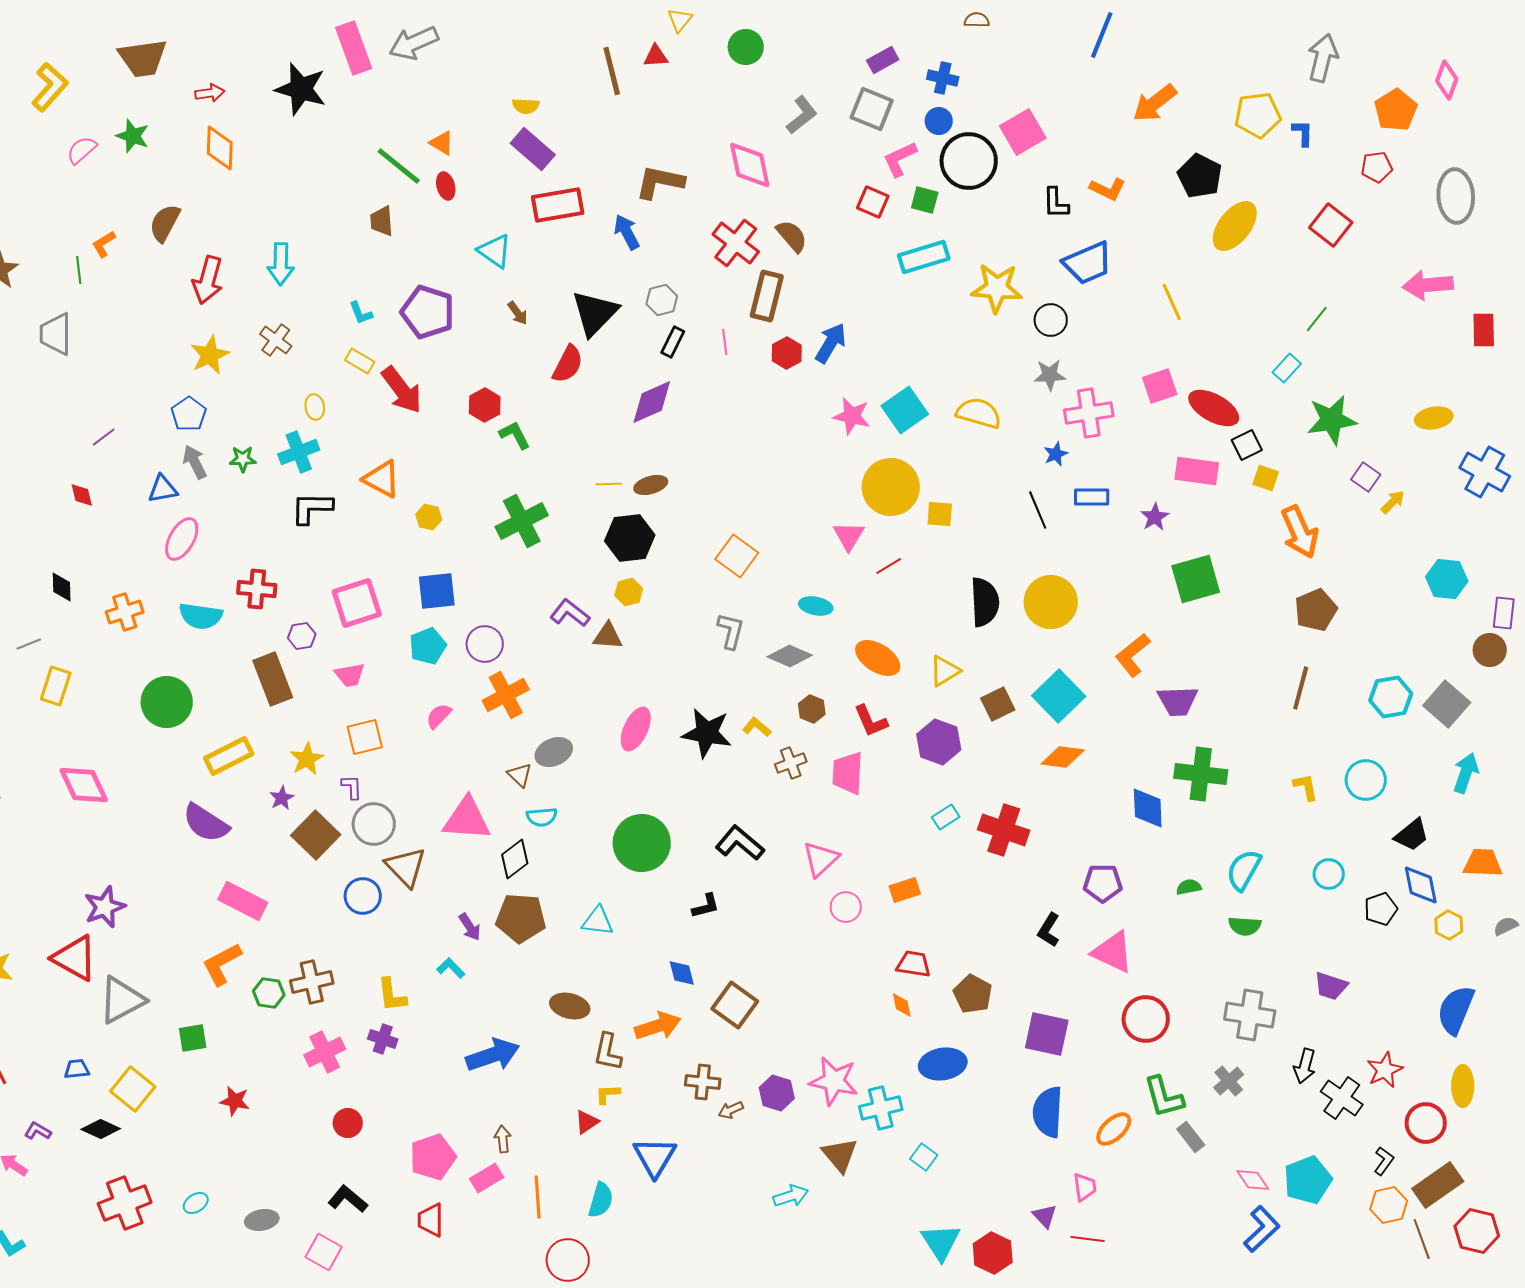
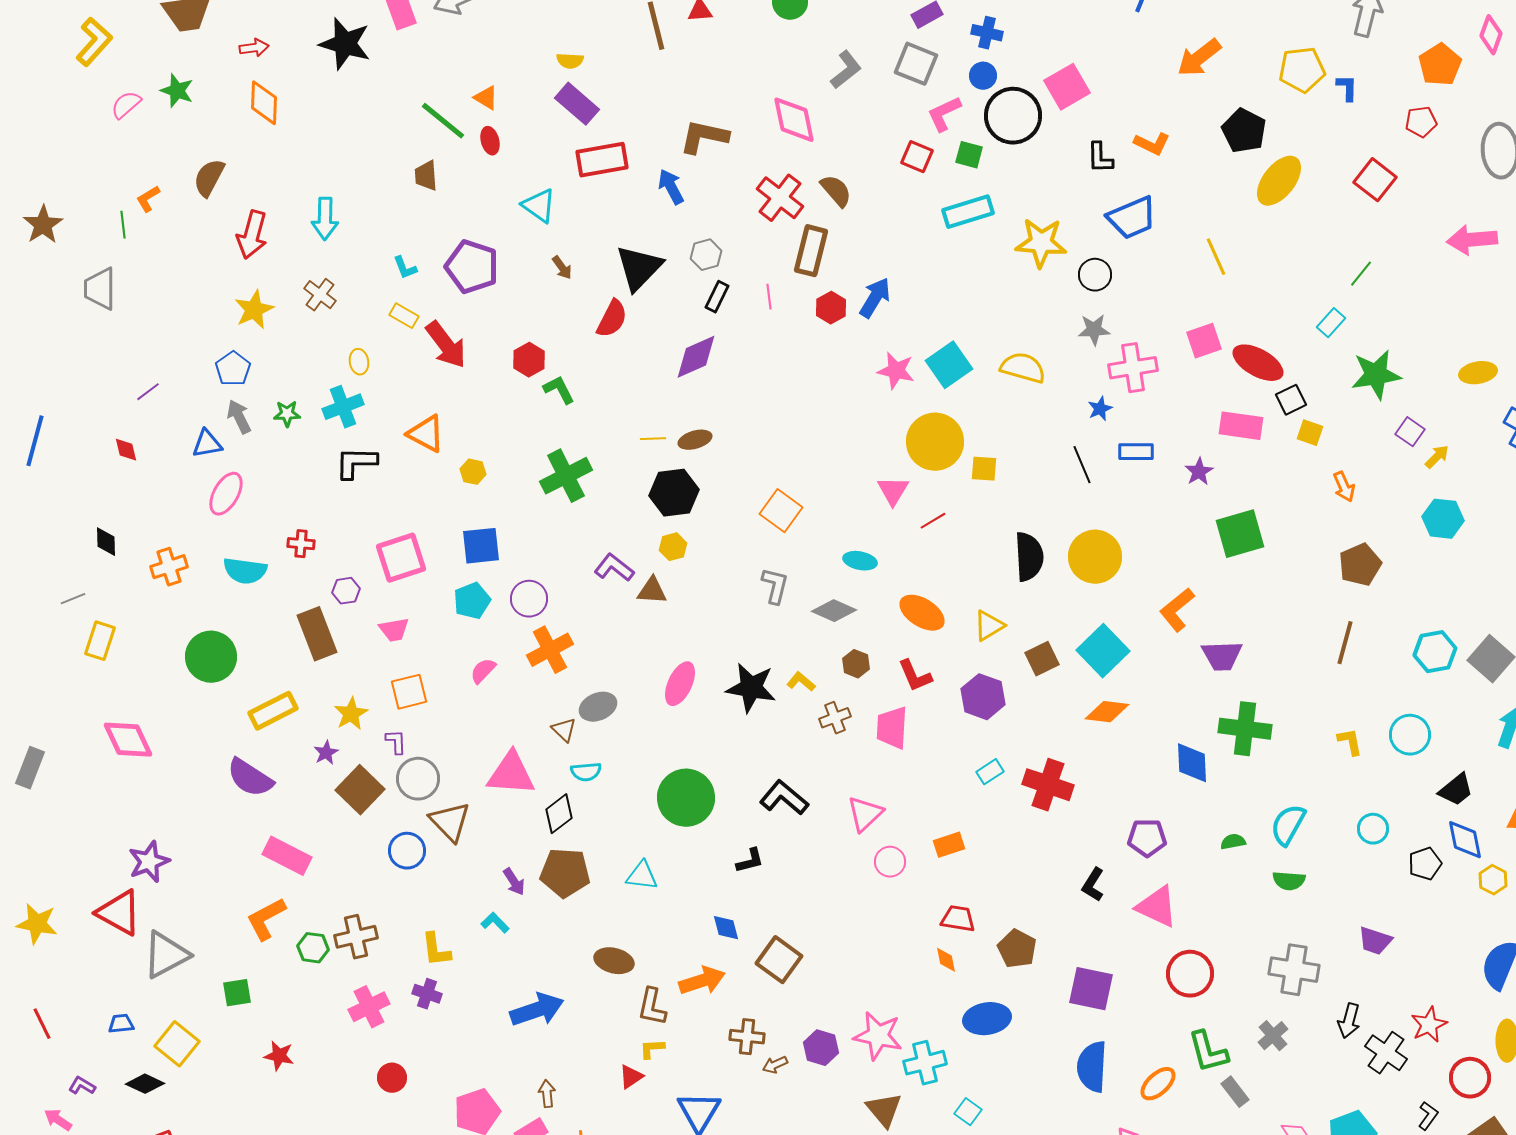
orange arrow: (1300, 532) -> (1344, 487), size x0.6
cyan hexagon: (1447, 579) -> (1443, 519), moved
red cross: (257, 589) -> (301, 544), size x0.7

